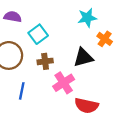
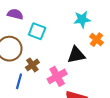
cyan square: (38, 34) -> (37, 31), turned -36
brown cross: (45, 61) -> (32, 65), moved, turned -32

